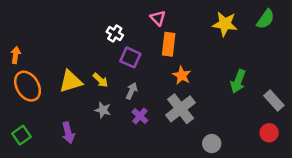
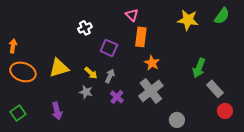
white cross: (115, 33) -> (85, 28), moved, turned 32
yellow arrow: (100, 80) -> (91, 73), moved
orange ellipse: (28, 86) -> (23, 72), turned -40
gray rectangle: (274, 100) -> (215, 89), moved

